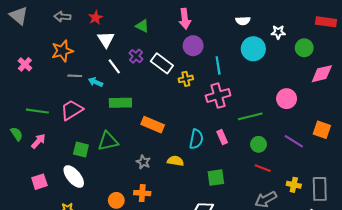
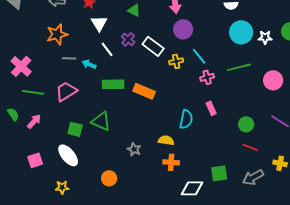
white star: (278, 32) -> (265, 37), moved
pink cross: (25, 64) -> (21, 66), moved, size x1.5
cyan line: (218, 65) -> (199, 56), moved, turned -30
pink cross: (218, 96) -> (207, 77), size x0.6
green line: (250, 116) -> (239, 67), moved
orange rectangle: (153, 125) -> (144, 91), moved
pink rectangle: (222, 137) -> (211, 108), moved
green triangle: (108, 141) -> (101, 121), turned 35
gray star: (143, 162) -> (134, 149), moved
green square: (216, 178) -> (219, 173), moved
orange cross: (142, 193) -> (171, 162), moved

